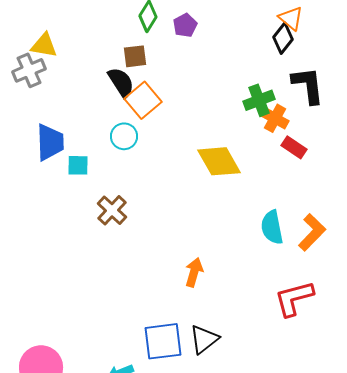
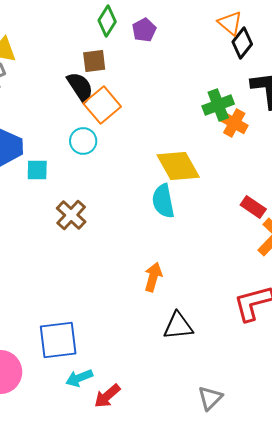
orange triangle: (291, 18) -> (230, 23), moved
red rectangle: (294, 147) -> (253, 207), moved
cyan semicircle: (272, 227) -> (163, 201), moved
black triangle: (204, 339) -> (178, 326), moved, turned 32
blue square: (163, 341) -> (58, 340), moved

